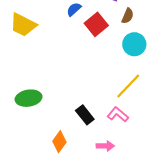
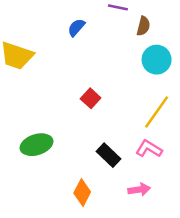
red square: (96, 24) -> (91, 98), moved, size x0.7

